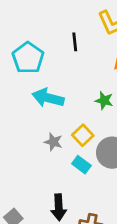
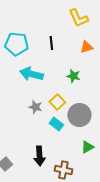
black line: (75, 42) -> (51, 43), moved
cyan pentagon: (28, 58) -> (16, 44), turned -30

